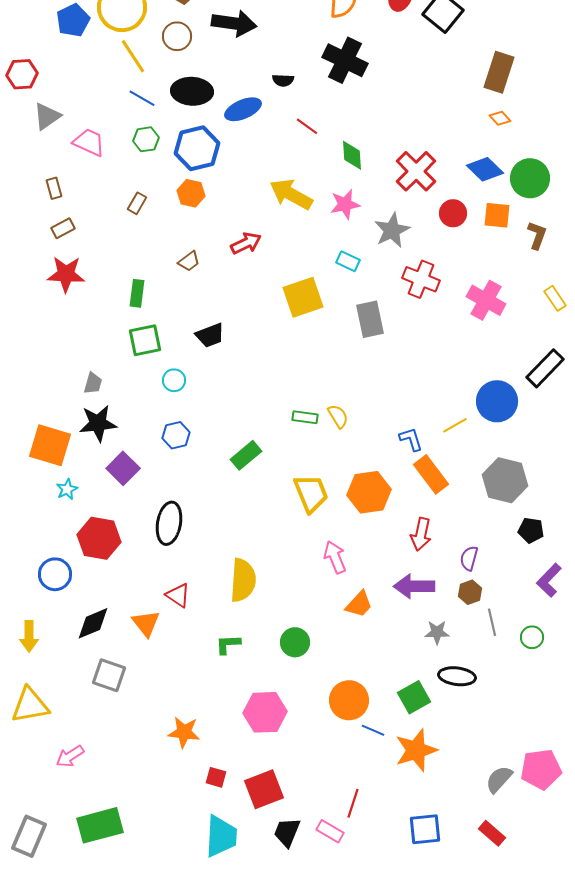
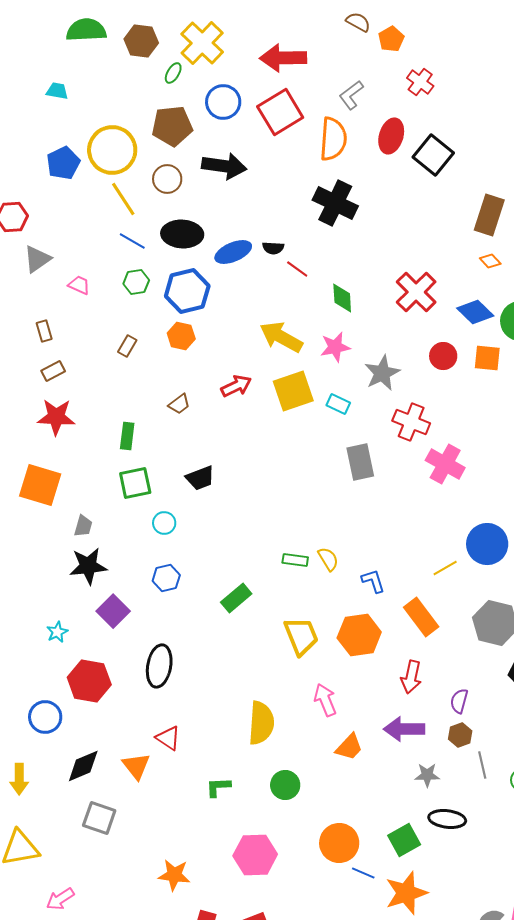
black semicircle: (283, 80) -> (273, 248), moved
pink trapezoid: (89, 142) -> (79, 285), size x0.7
red cross: (416, 171) -> (416, 292), moved
yellow square: (303, 297) -> (293, 391), moved
pink cross: (486, 300) -> (445, 464), moved
blue L-shape: (411, 439) -> (373, 581), moved
orange square: (50, 445) -> (40, 485), moved
yellow semicircle: (243, 580) -> (261, 723), moved

